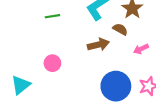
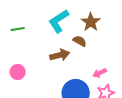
pink arrow: (141, 49) -> (100, 73), moved

